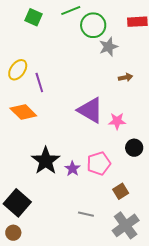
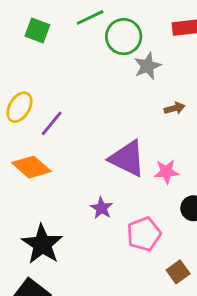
purple line: (39, 82) -> (52, 123), turned 60
black star: (46, 161) -> (42, 244), moved
purple star: (72, 169) -> (101, 208), moved

